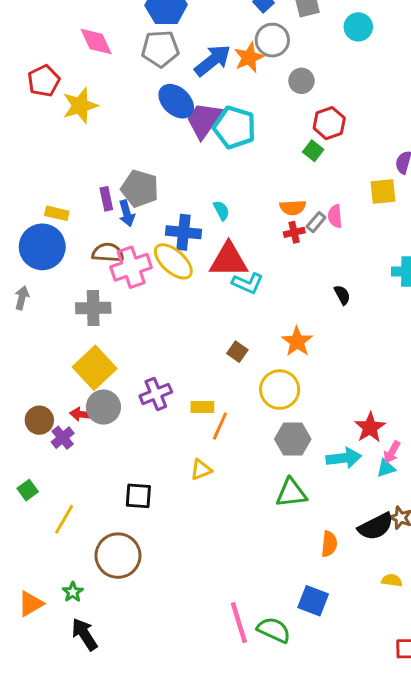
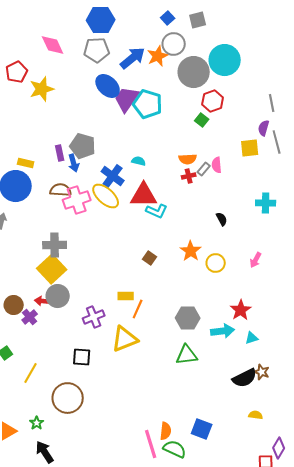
cyan circle: (358, 27) -> (225, 60), moved, size x1.6
gray circle: (301, 81) -> (194, 72), size x1.8
cyan semicircle: (221, 210) -> (139, 161), turned -48
blue cross: (184, 232) -> (113, 176), turned 30
gray cross: (93, 308) -> (55, 245), moved
yellow circle: (280, 390) -> (216, 263), moved, size x0.7
purple cross: (156, 394) -> (94, 317), moved
pink arrow: (392, 452) -> (256, 260), moved
yellow triangle: (201, 470) -> (125, 339), size x1.8
orange semicircle: (329, 544) -> (166, 431), moved

